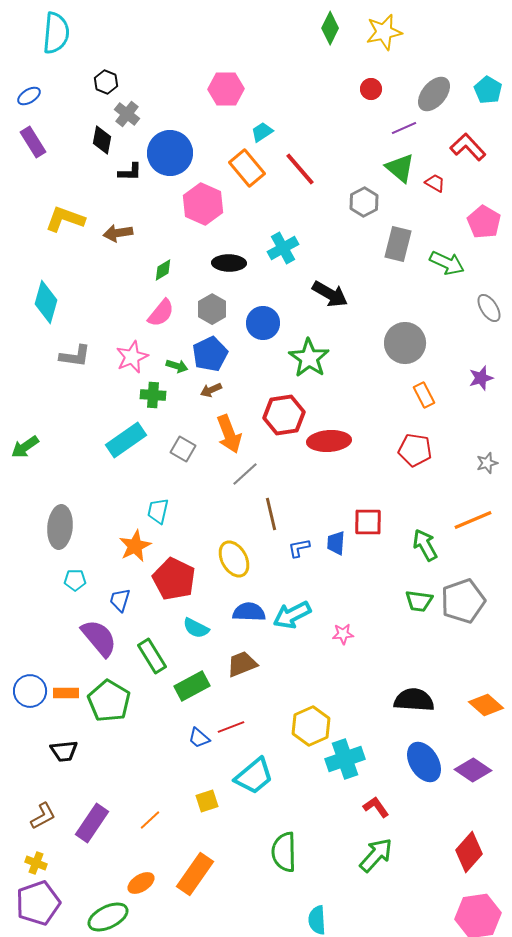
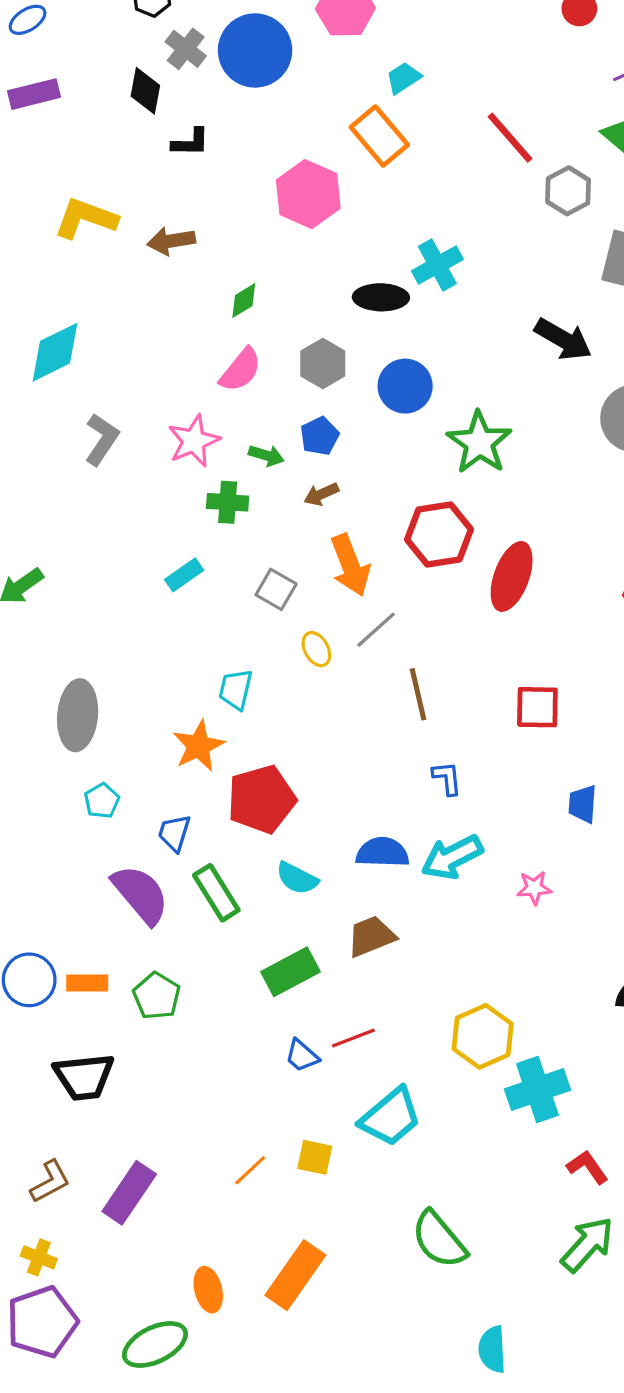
purple rectangle: (33, 142) -> (34, 94), turned -72
blue circle: (170, 153) -> (255, 50), moved
red line: (300, 169) -> (510, 138), moved
black ellipse: (229, 263) -> (381, 297), moved
black arrow: (330, 294) -> (563, 339), moved
cyan diamond: (46, 302) -> (55, 352), turned 48
blue pentagon: (210, 354) -> (320, 436), size x0.7
gray L-shape: (75, 356) -> (102, 439), turned -64
cyan rectangle: (126, 440) -> (184, 575), size x0.6
red ellipse: (329, 441) -> (512, 576), turned -66
red square: (368, 522) -> (537, 707), moved
blue trapezoid: (336, 543) -> (583, 804), moved
blue L-shape: (299, 548) -> (447, 778), moved, turned 95
yellow ellipse: (234, 559) -> (316, 649), moved, size x0.6
red pentagon: (174, 579) -> (261, 799), turned 30
cyan pentagon: (75, 580) -> (102, 801), turned -30
green rectangle: (152, 656) -> (216, 893), moved
green pentagon: (109, 701) -> (157, 996), size x0.7
black trapezoid: (64, 751) -> (84, 1077), size x1.4
yellow square: (207, 801) -> (315, 1157), turned 30
orange line: (150, 820) -> (250, 1170), moved
green semicircle: (284, 852) -> (439, 1240), turned -39
orange ellipse: (141, 883) -> (208, 1290), turned -72

